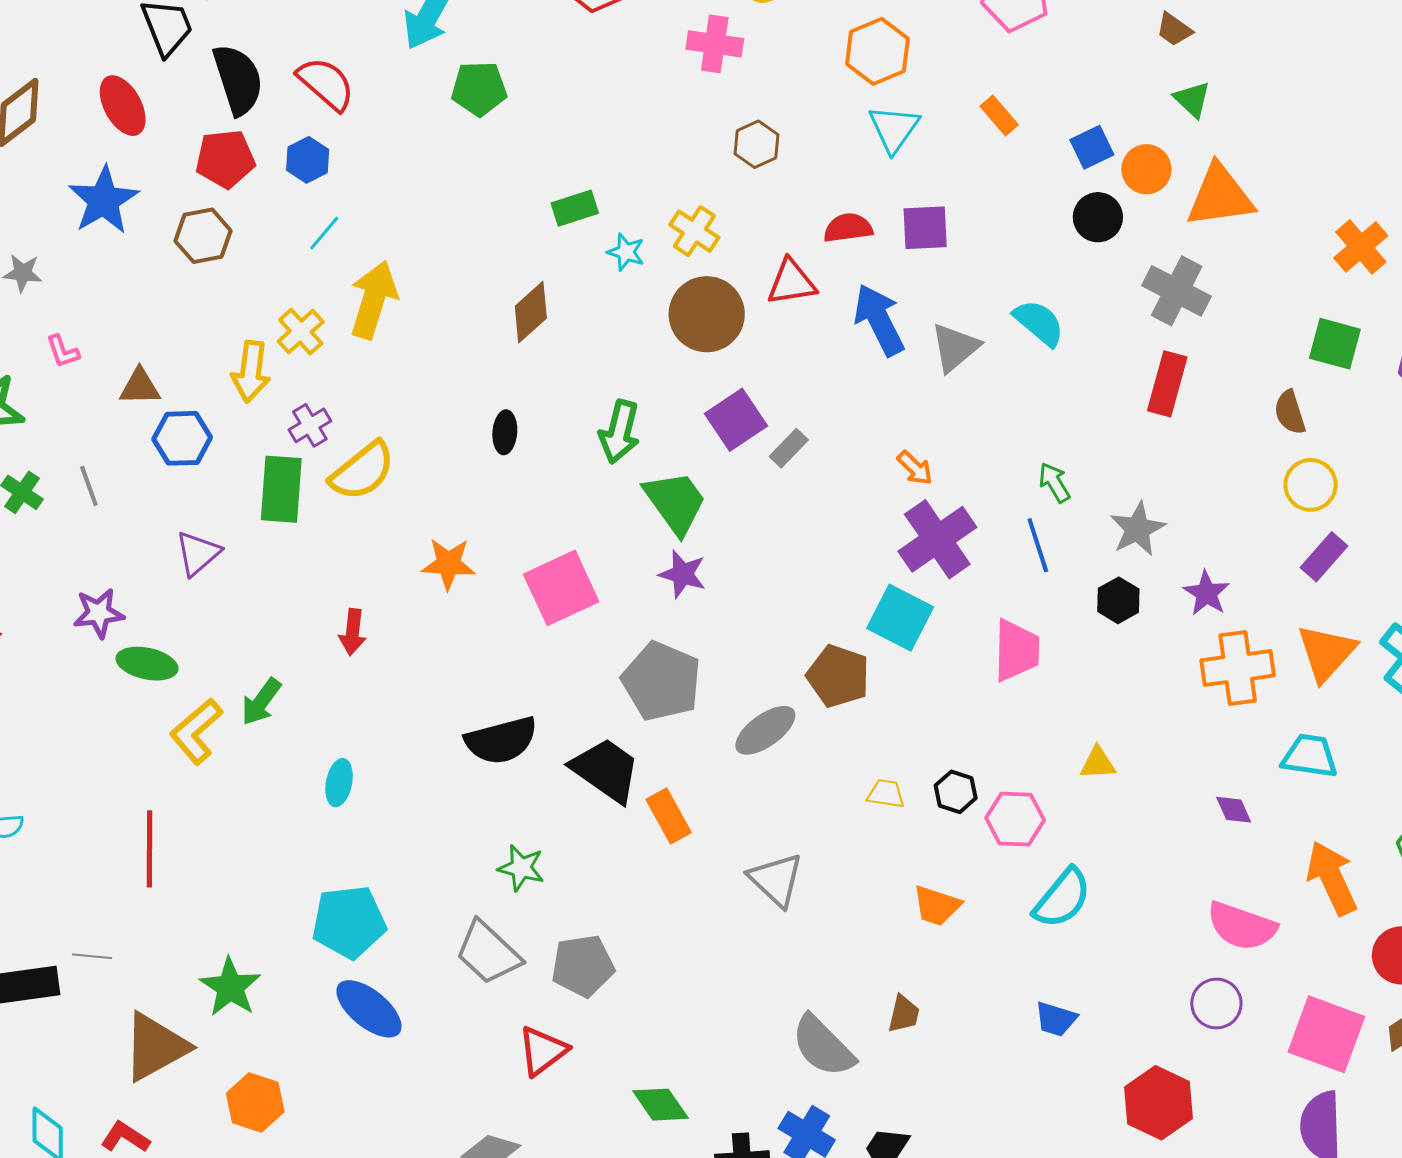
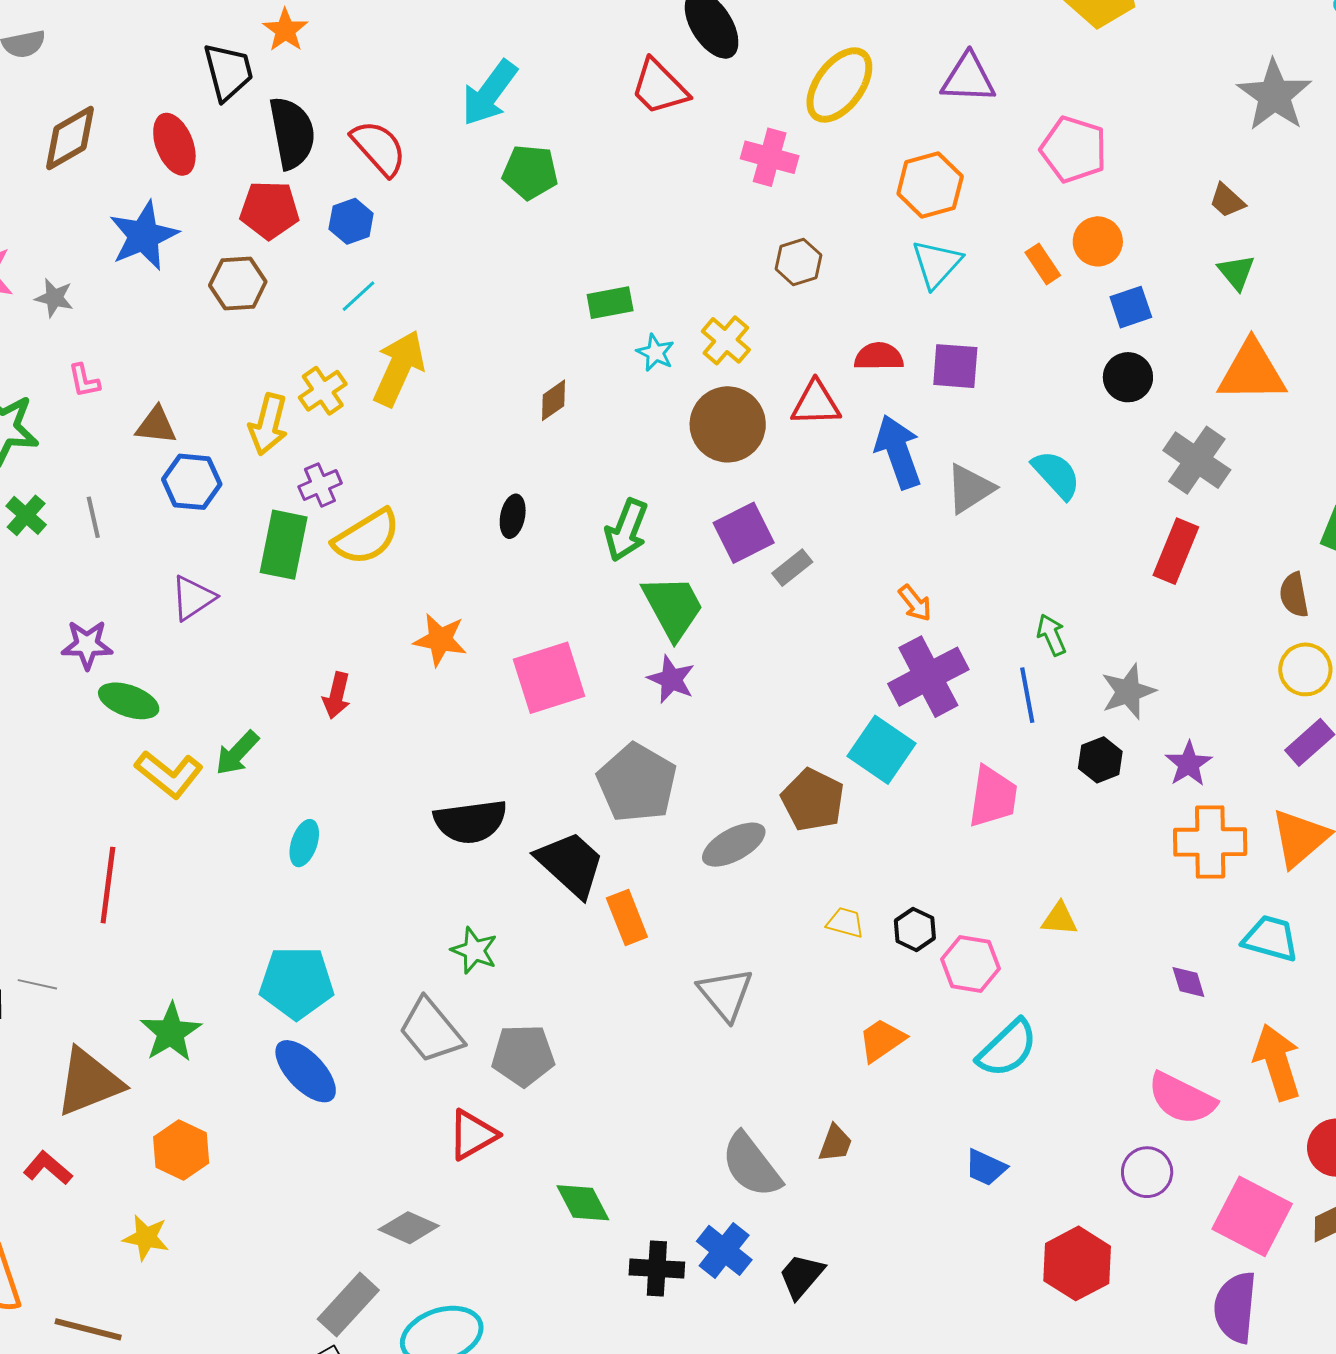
orange circle: (1146, 169) -> (1098, 241), moved
brown diamond: (531, 312) -> (553, 400), size x0.7
yellow L-shape: (196, 731) -> (169, 774), turned -108
orange trapezoid: (937, 906) -> (882, 1040), turned 120

